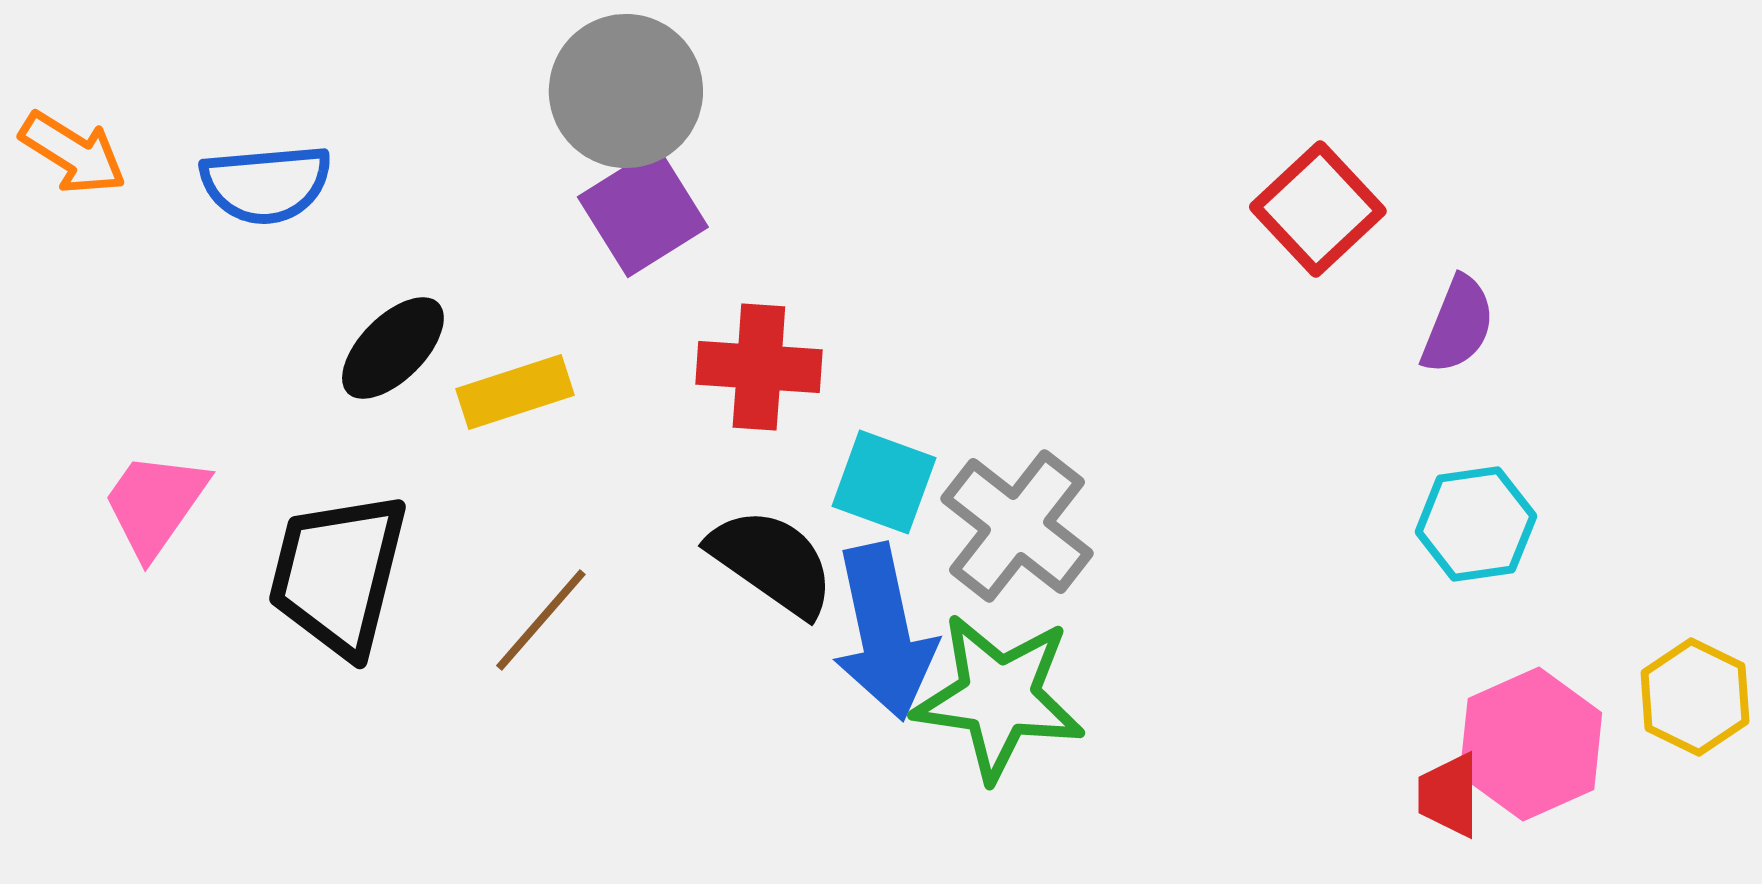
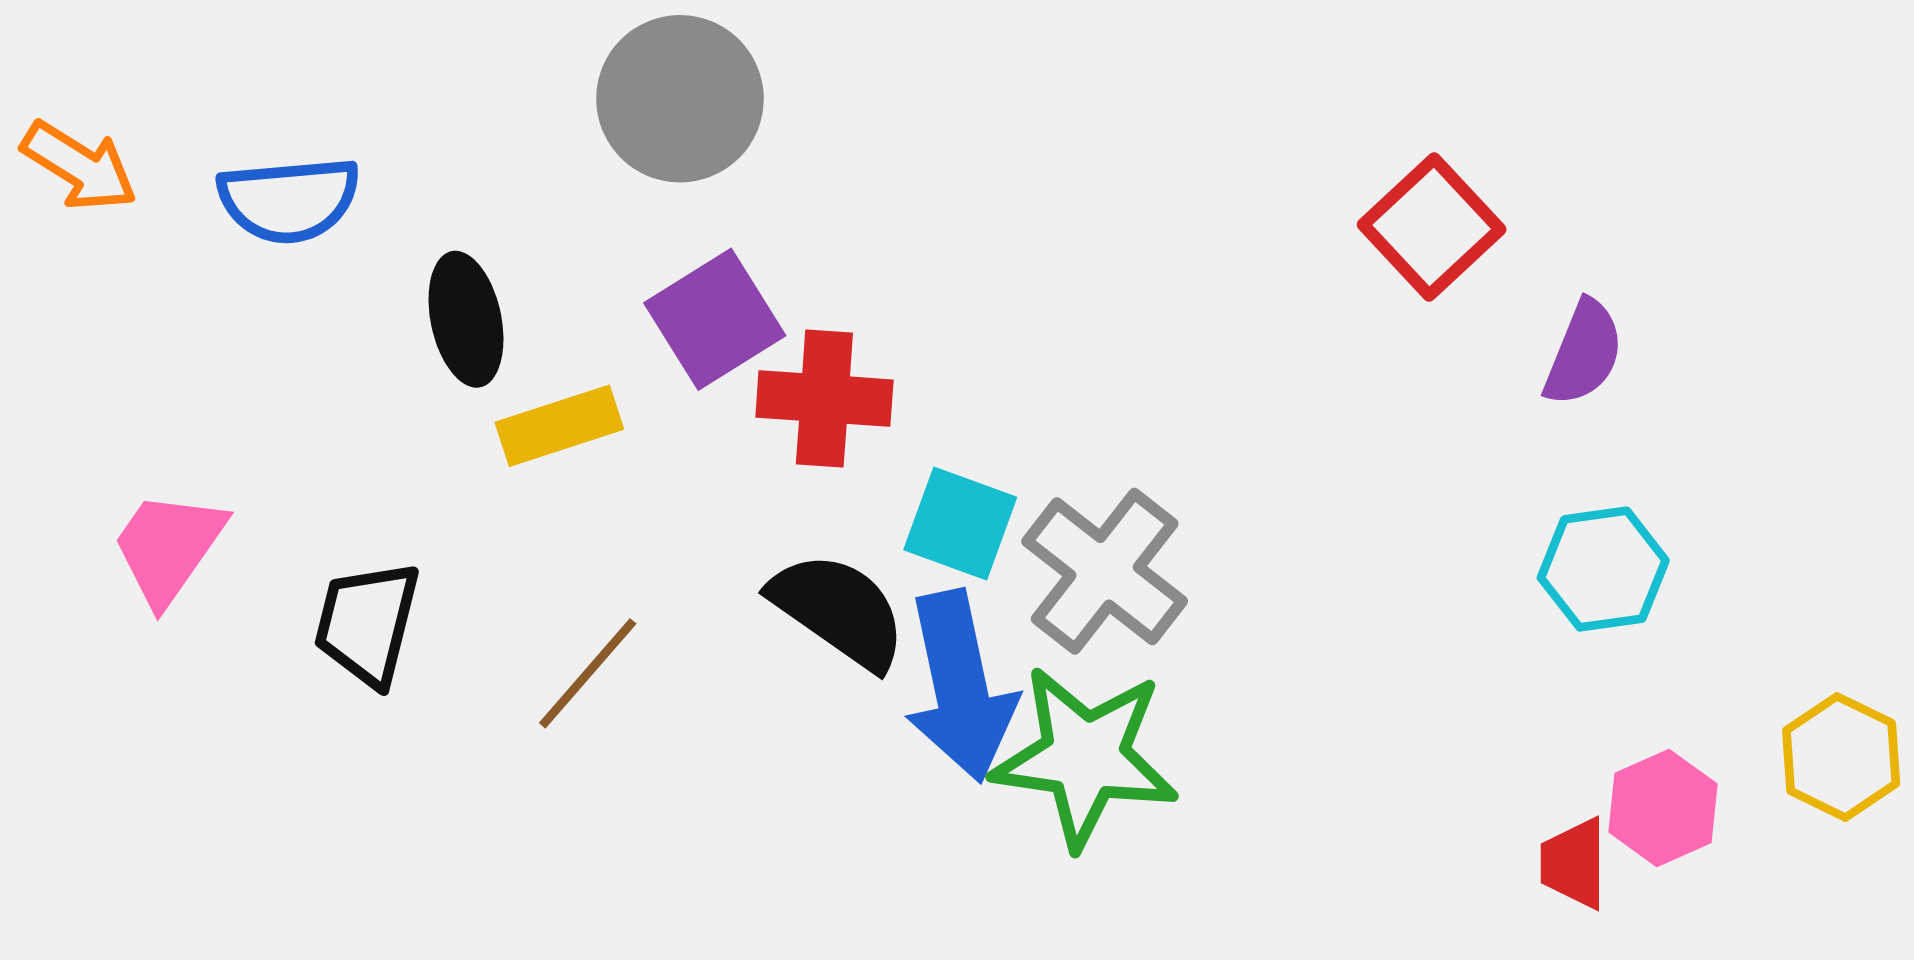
purple square: (643, 212) -> (715, 319), moved
black ellipse: (393, 348) -> (466, 319), moved, turned -57
black trapezoid: (338, 574) -> (367, 623), size x0.7
pink hexagon: (1531, 744) -> (1663, 808), size x0.7

